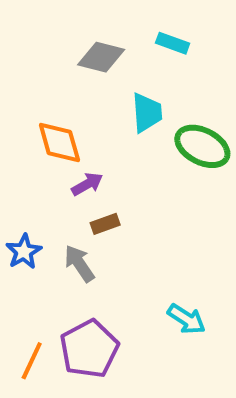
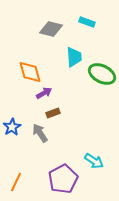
purple pentagon: (89, 349) -> (63, 179), moved

